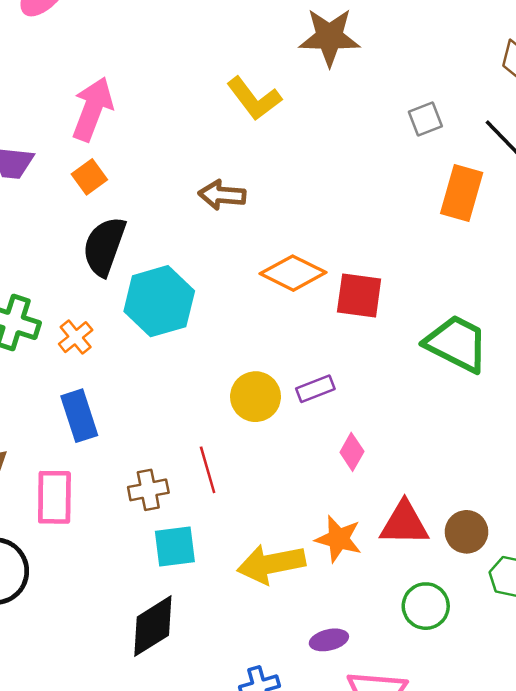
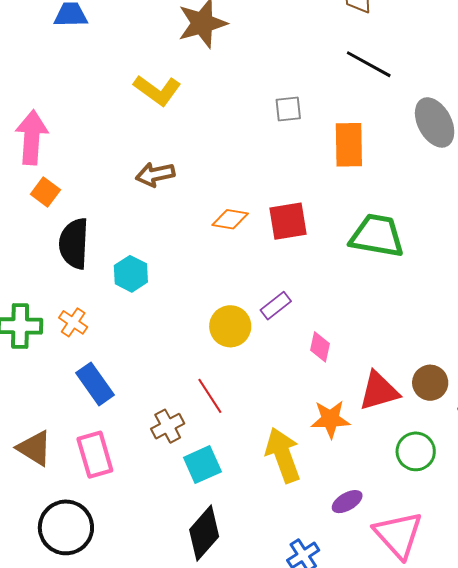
gray square: (425, 119) -> (288, 109), moved, turned 32
orange rectangle: (462, 193) -> (349, 145), moved
orange diamond: (293, 273) -> (230, 219), size x0.7
cyan hexagon: (159, 301) -> (131, 274), size x0.6
yellow arrow: (271, 564) -> (283, 455), turned 98

